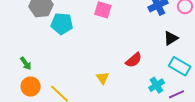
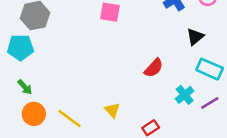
cyan pentagon: (62, 24) -> (20, 47), moved
yellow triangle: (103, 78) -> (112, 110), moved

